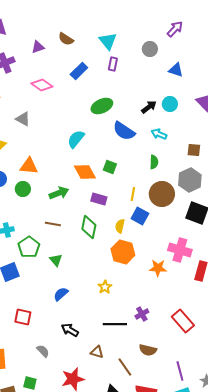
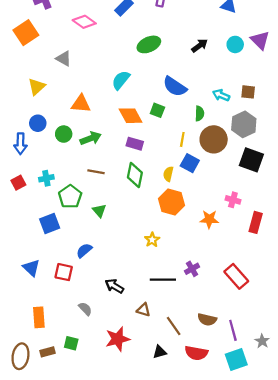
cyan circle: (170, 104) -> (235, 44), moved
blue semicircle: (124, 131) -> (175, 87), moved
cyan arrow: (159, 134) -> (221, 95), moved
green semicircle: (154, 162) -> (200, 114), moved
orange triangle: (29, 166) -> (81, 104), moved
green arrow: (59, 193) -> (91, 138), moved
purple rectangle: (99, 199) -> (135, 144), moved
pink cross: (180, 250) -> (233, 200), size x0.6
blue semicircle: (61, 294) -> (84, 251), moved
brown semicircle: (148, 350) -> (207, 320), moved

